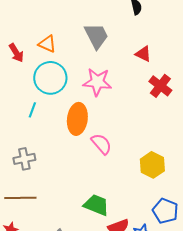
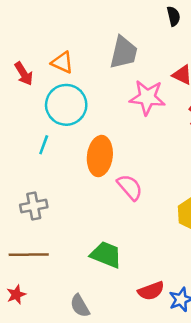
gray trapezoid: (96, 36) -> (124, 52), turned 40
pink star: (97, 82) -> (147, 97), moved
green trapezoid: (96, 205) -> (106, 255), moved

